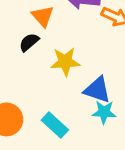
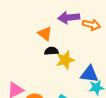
black semicircle: (29, 42) -> (51, 51), moved, turned 48

